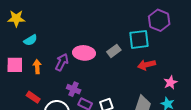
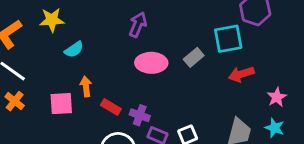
purple arrow: (62, 62) -> (138, 25), moved
pink square: (15, 65) -> (61, 104), moved
red rectangle: (33, 97) -> (111, 107), moved

